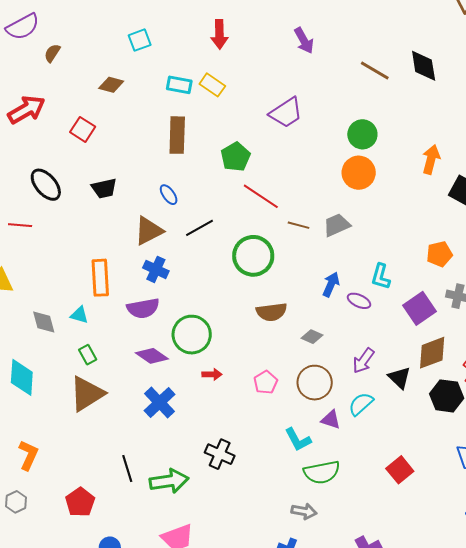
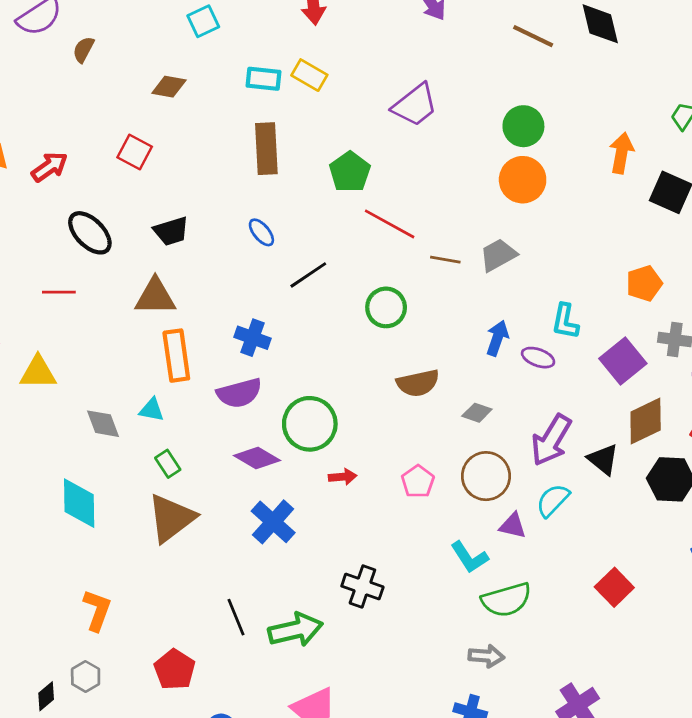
red arrow: (26, 110) -> (50, 167), moved, size x0.7
brown triangle: (149, 231) -> (155, 297), moved, turned 32
green circle: (253, 256) -> (386, 307), size x0.7
purple arrow: (363, 361) -> (551, 440), size x1.4

